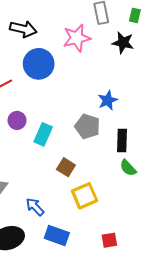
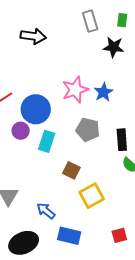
black arrow: (23, 29) -> (33, 36), moved
pink star: (77, 38) -> (75, 90), moved
blue circle: (39, 64) -> (36, 109), moved
blue star: (108, 100) -> (103, 92), moved

